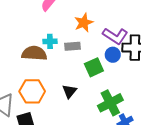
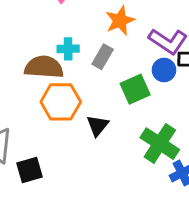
gray rectangle: (73, 46) -> (103, 57), turned -56
orange hexagon: (32, 91) -> (61, 102), moved
green cross: (110, 103) -> (160, 144), turned -30

